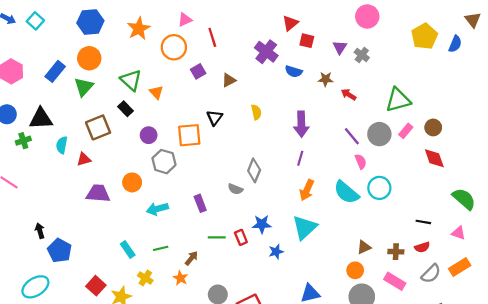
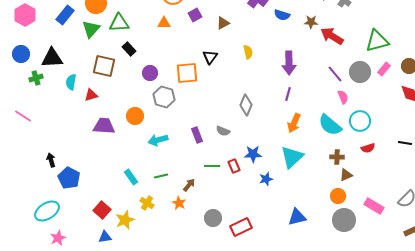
green triangle: (131, 80) -> (119, 23), moved, turned -45
orange triangle: (156, 92) -> (164, 23), moved, turned -48
red arrow: (349, 95) -> (332, 36), size x1.6
brown square: (98, 127) -> (104, 66), turned 35
gray semicircle: (235, 189) -> (223, 131), moved
black line: (423, 222) -> (405, 143), moved
red semicircle: (422, 247) -> (368, 148), moved
brown cross: (396, 252) -> (337, 157), moved

